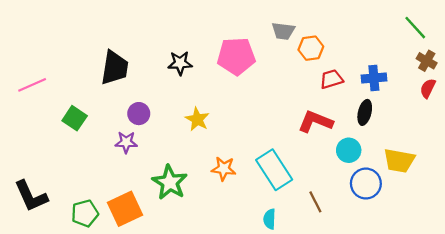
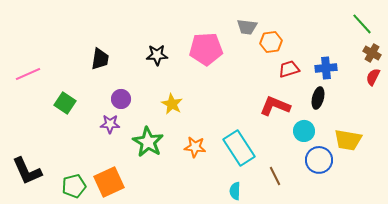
black trapezoid: (115, 68) -> (100, 59), size x0.7
green star: (170, 182) -> (148, 142), moved

